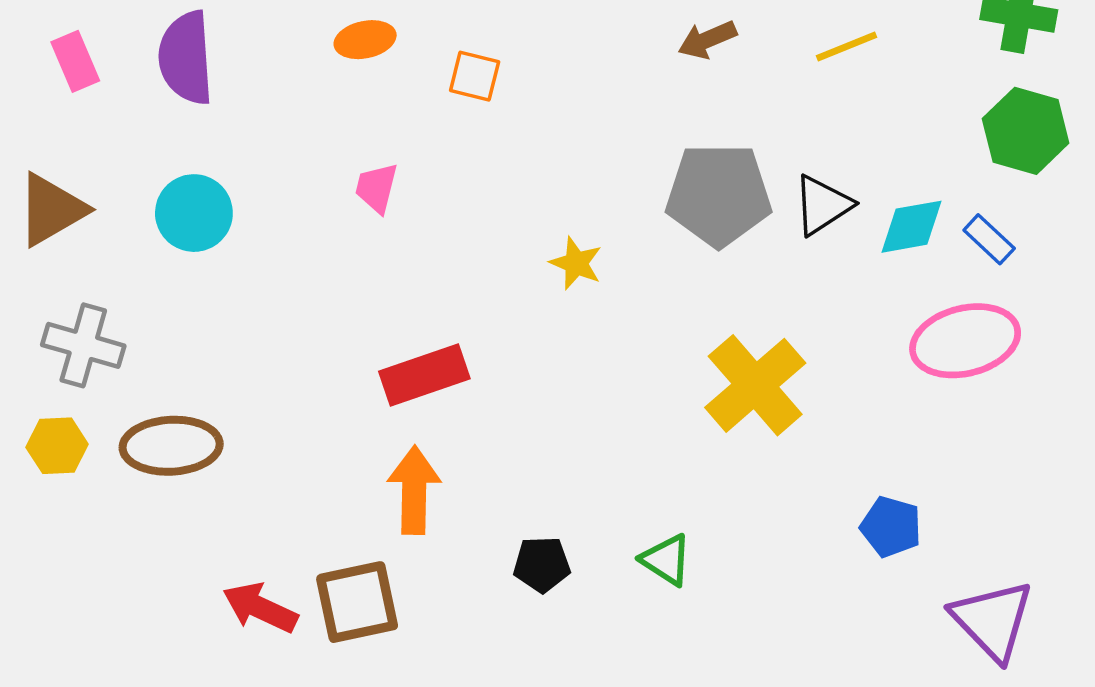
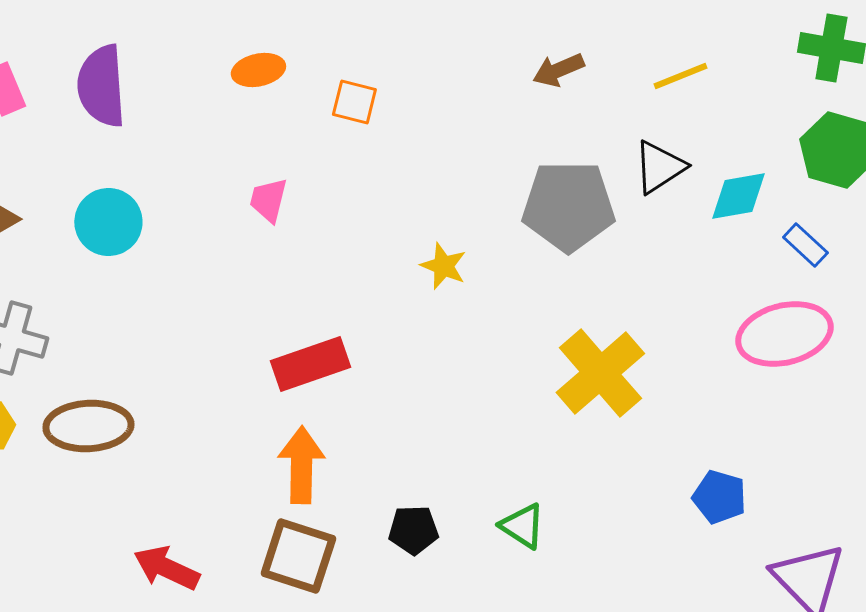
black triangle: (823, 205) -> (659, 167), moved
cyan diamond: (911, 227) -> (738, 196), moved
brown square: (357, 602) -> (298, 556), moved, turned 30

